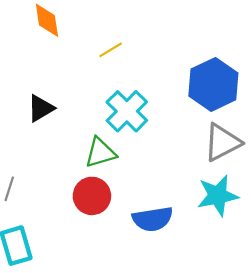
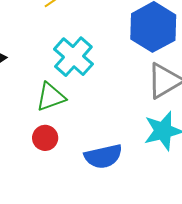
red circle: (92, 196) -> (45, 138), size x0.7

